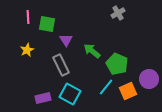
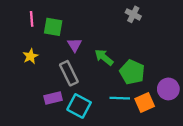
gray cross: (118, 13) -> (133, 14), turned -32
cyan line: (106, 87) -> (120, 98), turned 54
purple rectangle: (43, 98) -> (53, 98), moved

